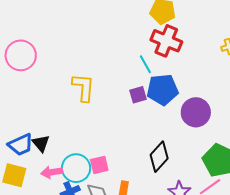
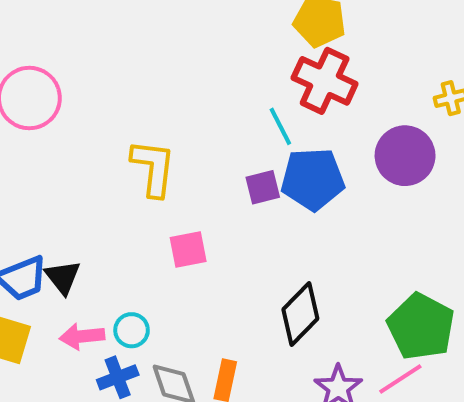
purple circle: (196, 112) -> (405, 156), moved
pink square: (99, 165) -> (188, 250), moved
cyan circle: (76, 168) -> (132, 330), size x0.6

